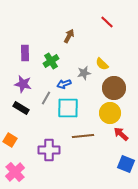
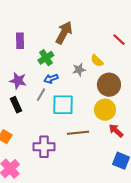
red line: (107, 22) -> (119, 40), moved
brown arrow: (69, 36) -> (64, 33), size x1.6
purple rectangle: (25, 53) -> (20, 41), moved
blue arrow: (64, 84) -> (51, 79), moved
black rectangle: (21, 108) -> (16, 105), turned 35

